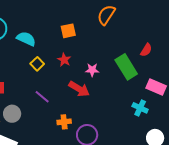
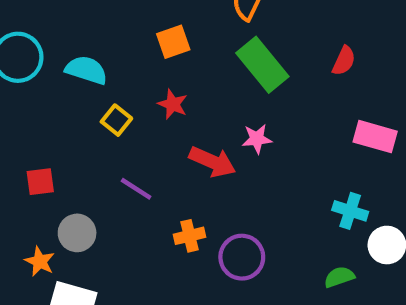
green rectangle: (126, 67) -> (262, 65), moved
pink star: (92, 70) -> (257, 139), moved
cyan cross: (140, 108) -> (350, 211), moved

